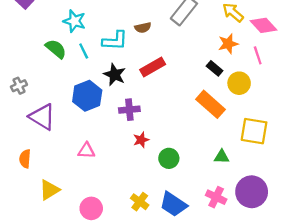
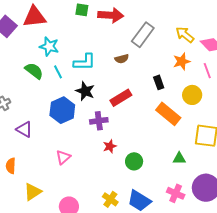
brown semicircle: (143, 28) -> (122, 59), moved
red rectangle: (153, 67) -> (121, 98), moved
black rectangle: (215, 68) -> (159, 82), moved, turned 32
purple triangle: (42, 117) -> (24, 129), size x0.7
pink triangle: (86, 151) -> (63, 157), turned -42

